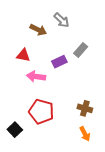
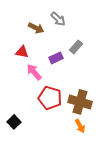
pink arrow: (36, 76) -> (34, 72), turned 42
brown cross: (85, 108) -> (80, 102), size x1.6
red pentagon: (41, 112) -> (50, 98), moved

